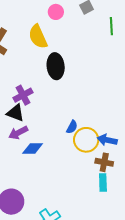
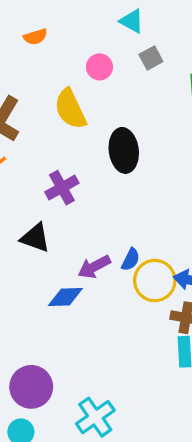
black ellipse: (56, 66) -> (124, 150), moved
purple cross: (23, 95) -> (62, 188), moved
purple arrow: (18, 133) -> (94, 267), moved

